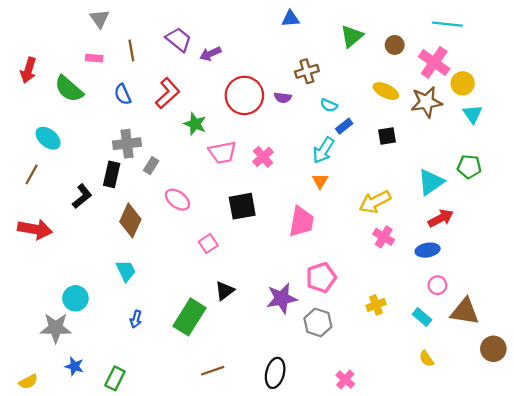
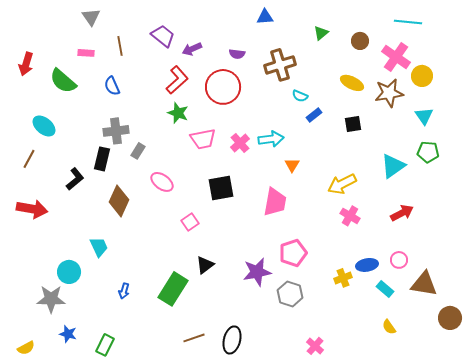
green triangle: (352, 36) -> (321, 33), size x0.7
brown cross: (307, 71) -> (280, 65), size x1.4
red L-shape: (168, 93) -> (177, 80), moved
purple semicircle: (283, 98) -> (237, 54), moved
cyan triangle: (473, 114) -> (424, 116), moved
cyan arrow: (323, 150) -> (271, 139), moved, turned -130
red arrow: (441, 218) -> (402, 213), moved
blue ellipse: (428, 250) -> (367, 265), moved
cyan trapezoid: (126, 271) -> (99, 247), moved
black ellipse: (275, 373) -> (232, 340), moved

